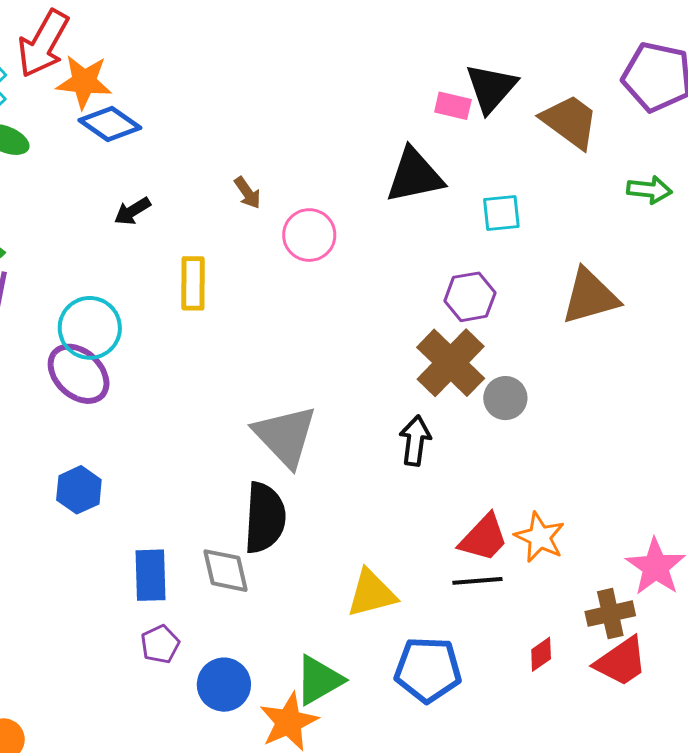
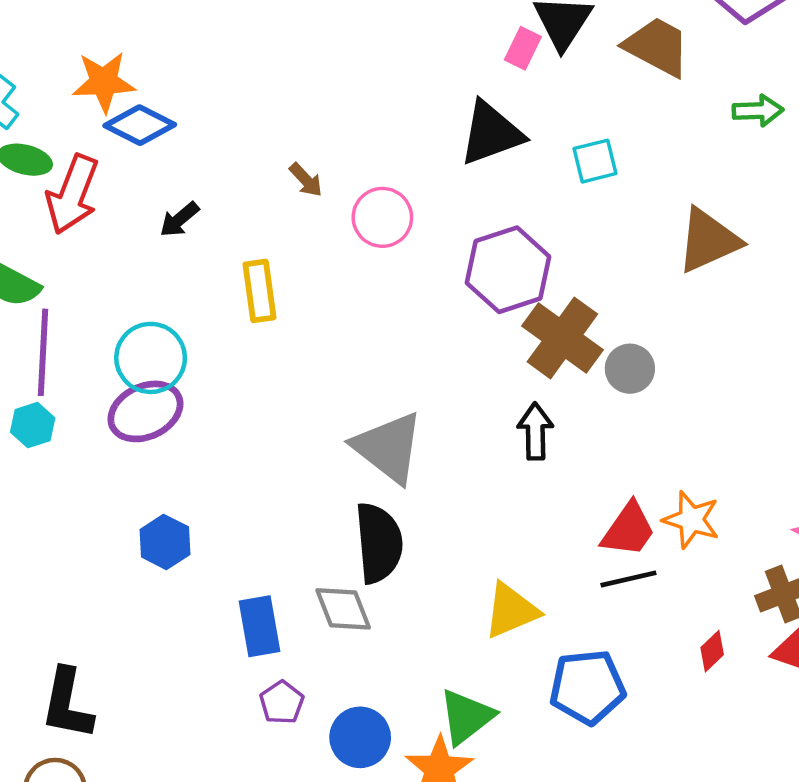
red arrow: (43, 44) -> (72, 194), moved
pink rectangle: (453, 106) -> (523, 48), turned -69
purple hexagon: (470, 297) -> (508, 270), moved, size x1.5
purple ellipse: (79, 374) -> (145, 411), turned -60

